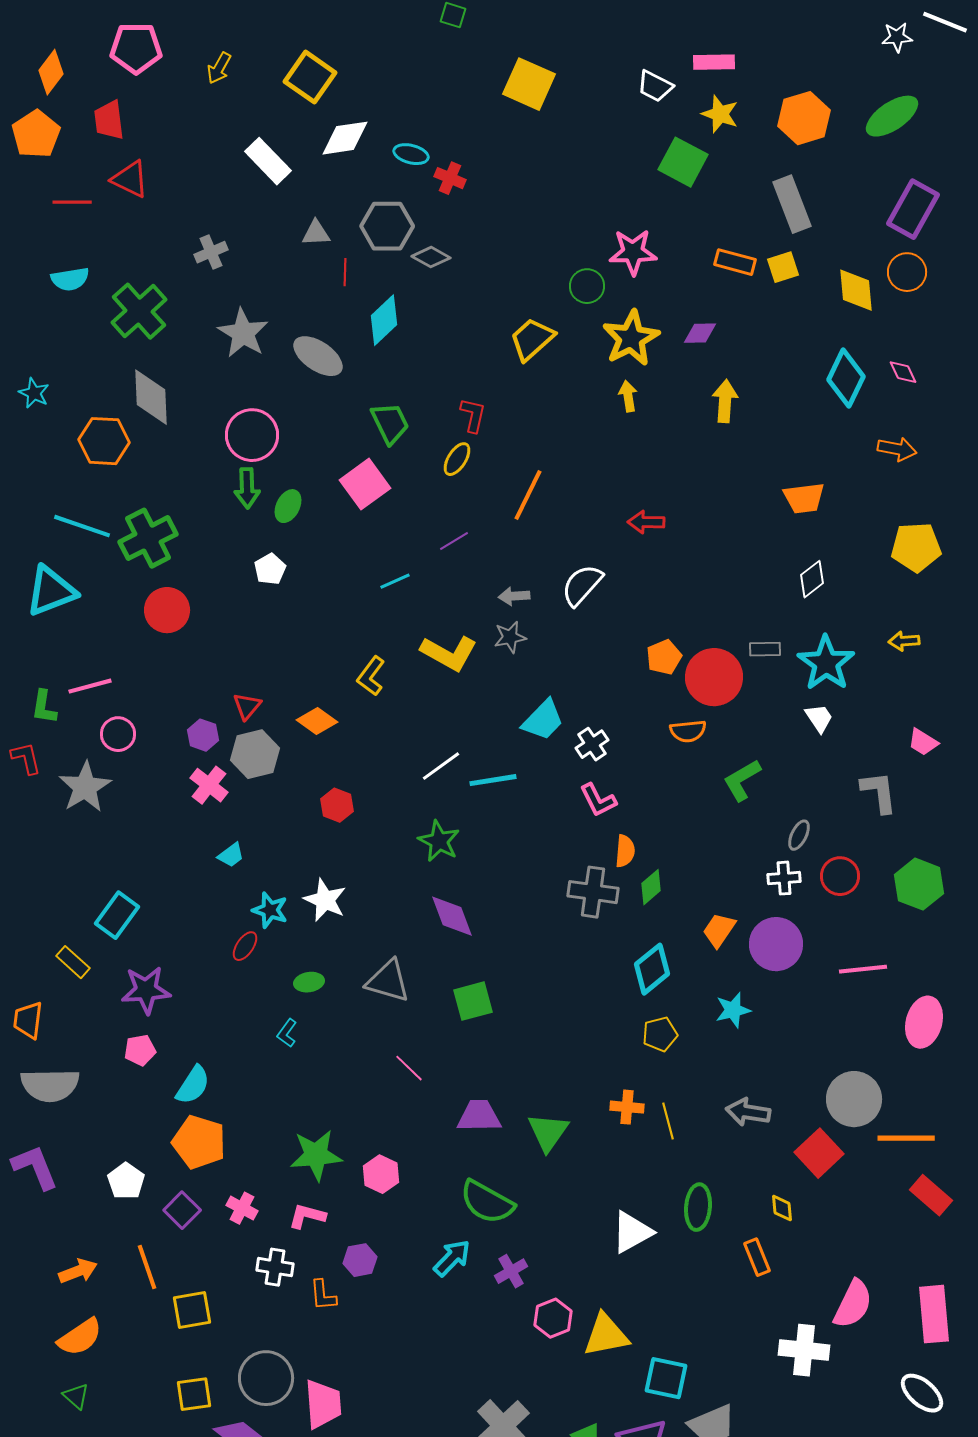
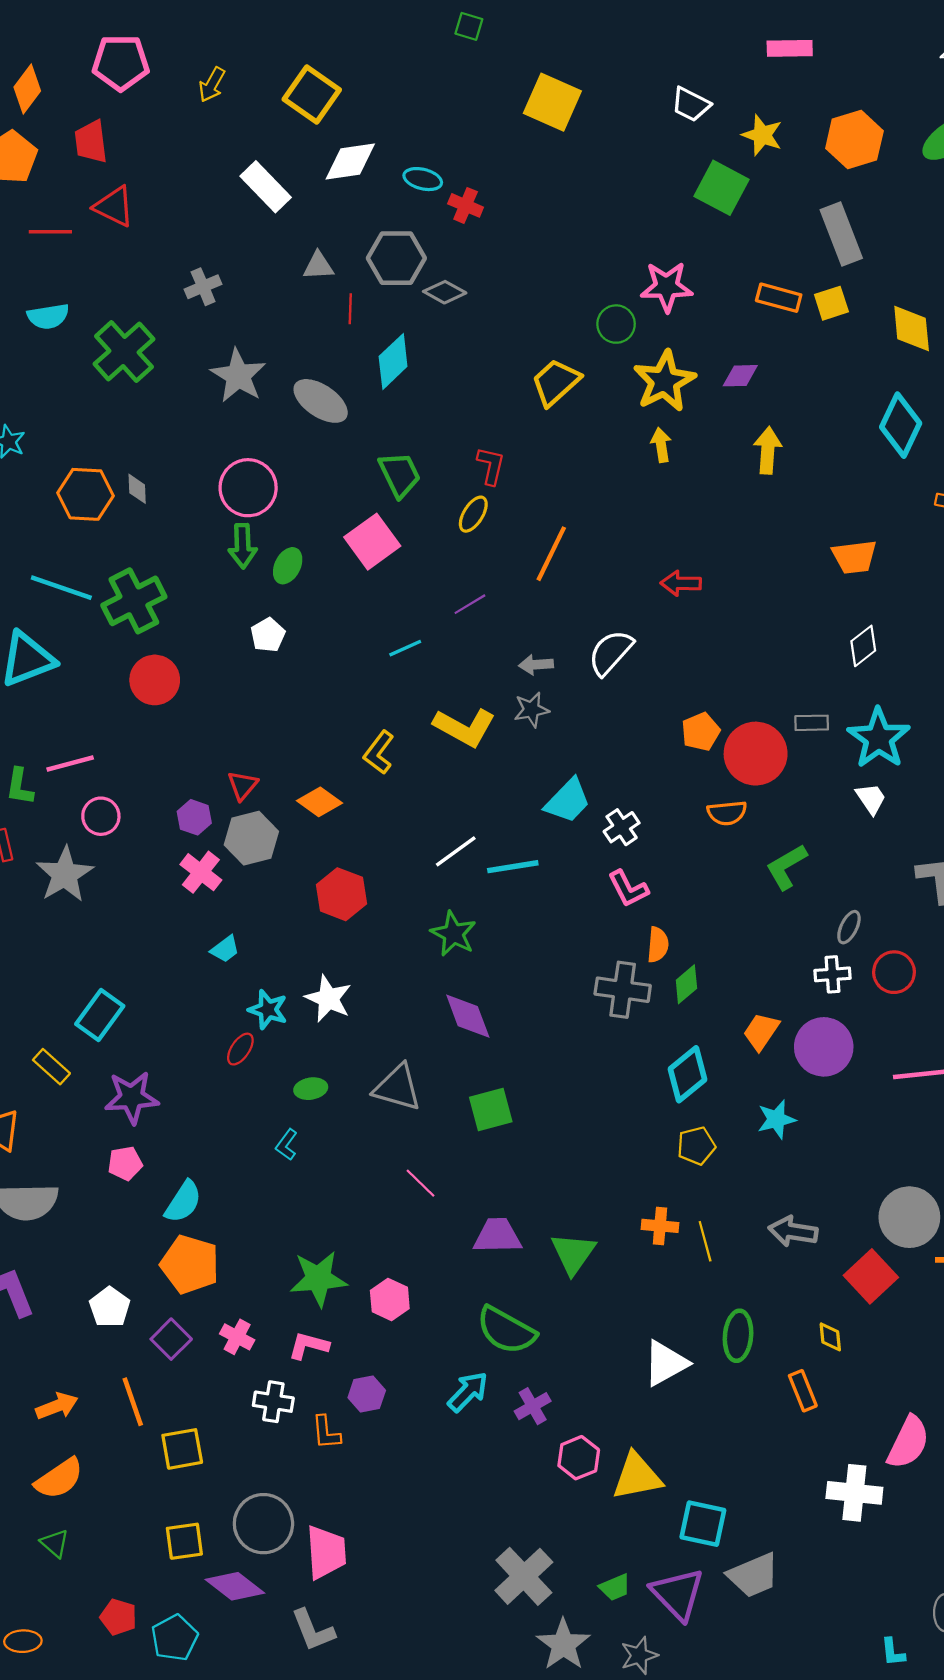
pink rectangle: (714, 62) -> (790, 48), moved
gray diamond: (151, 397) -> (137, 489), moved, size x0.5
red hexagon: (337, 805) -> (341, 894), size x1.4

